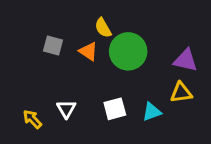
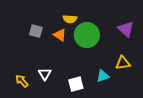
yellow semicircle: (103, 28) -> (70, 19), turned -56
purple triangle: (186, 60) -> (126, 29), moved, turned 30
white square: (115, 109) -> (76, 84), moved

